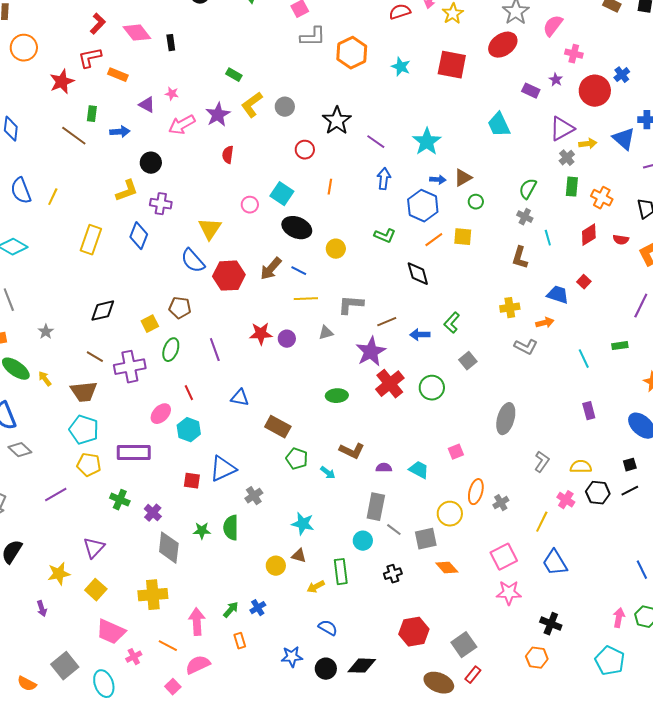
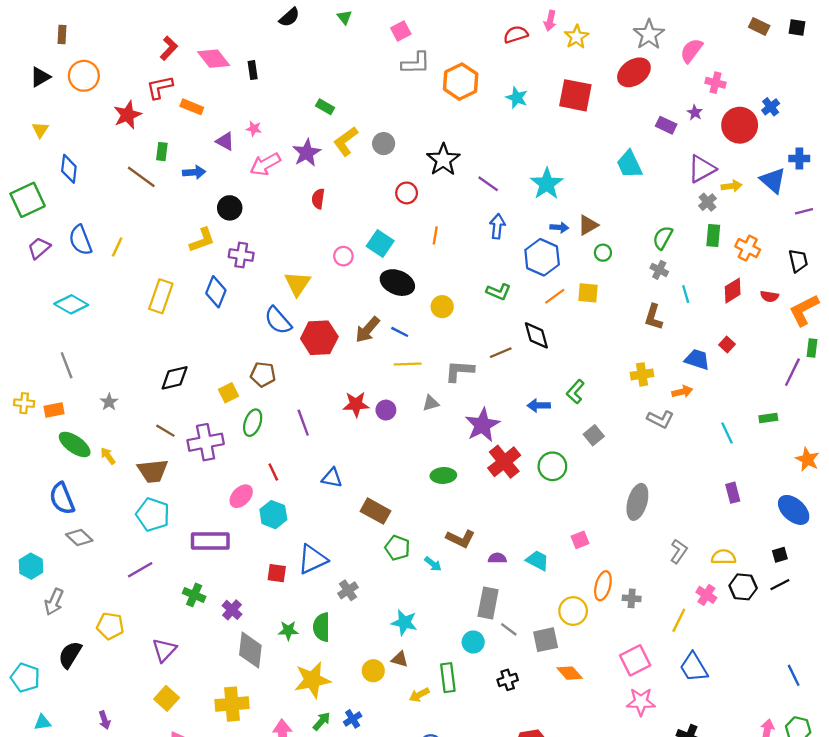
brown line: (387, 322) -> (501, 353), moved
yellow pentagon: (89, 465) -> (110, 626), moved
purple line: (56, 495) -> (140, 570), moved
gray cross: (501, 503) -> (632, 598), turned 35
yellow star: (59, 574) -> (312, 680), moved, size x1.4

